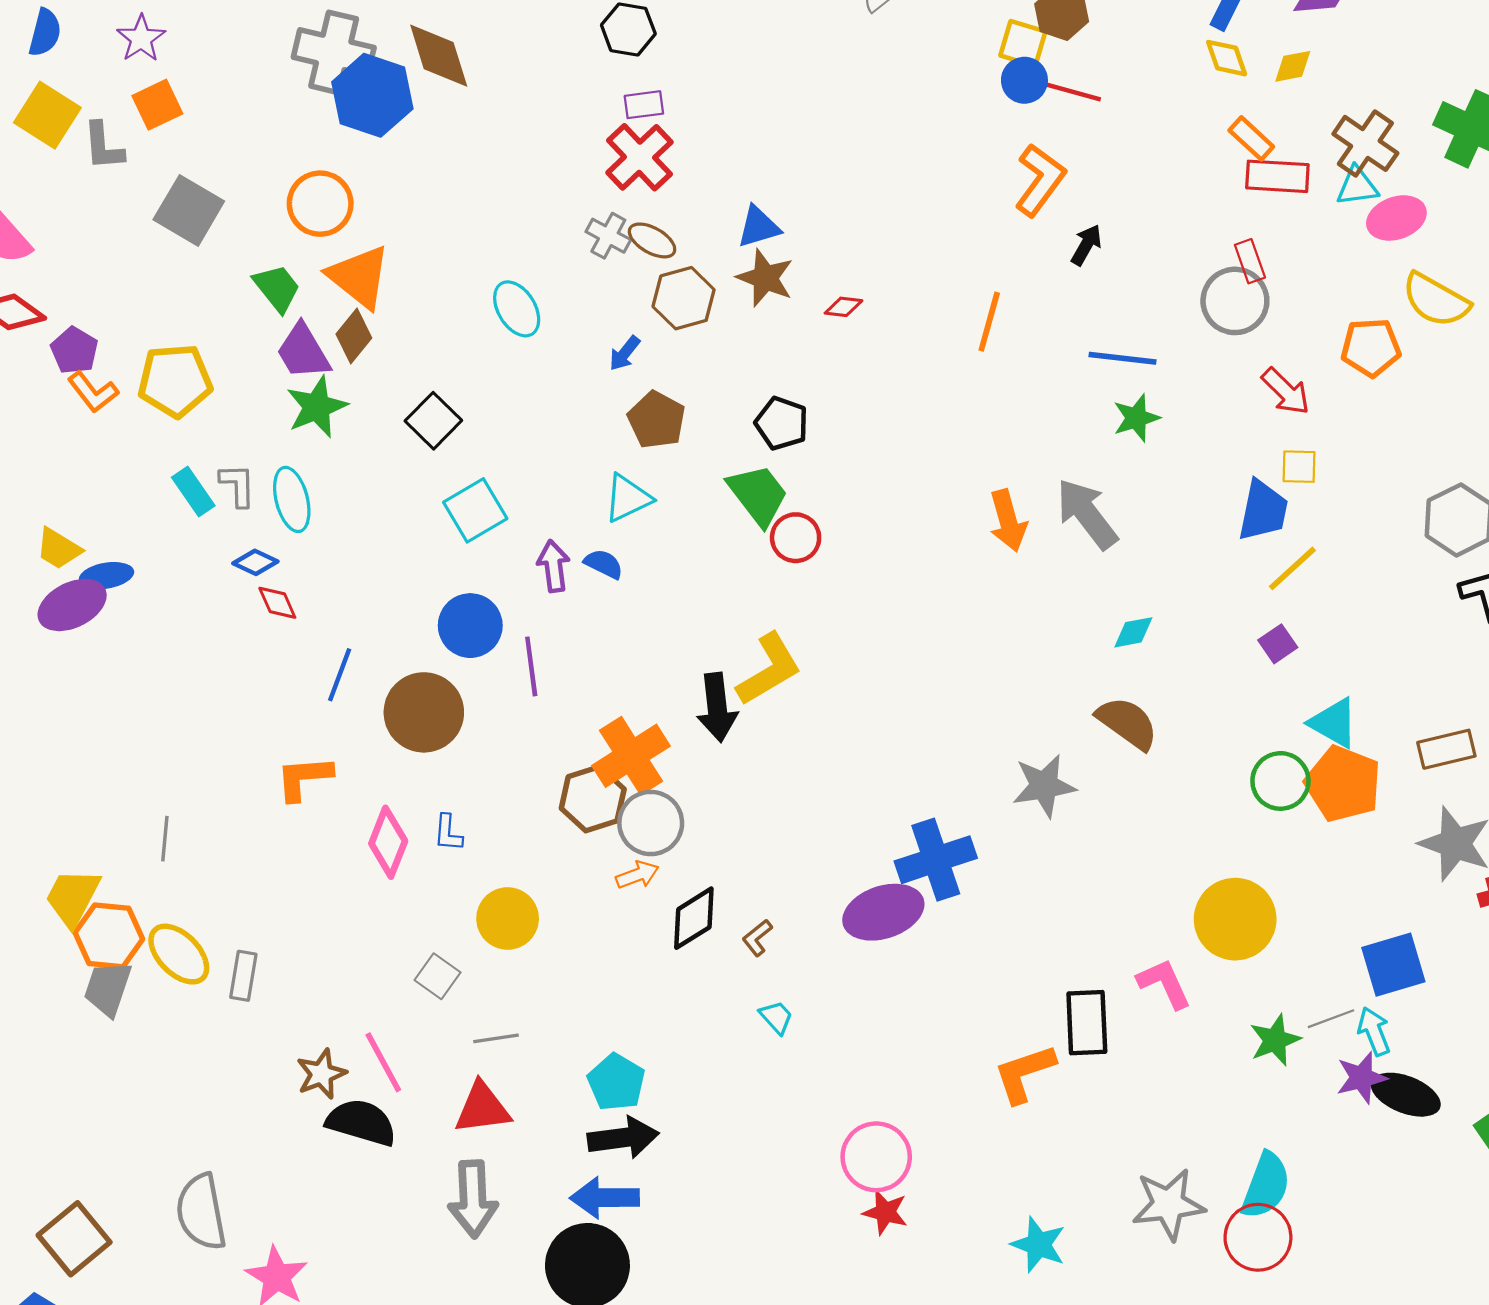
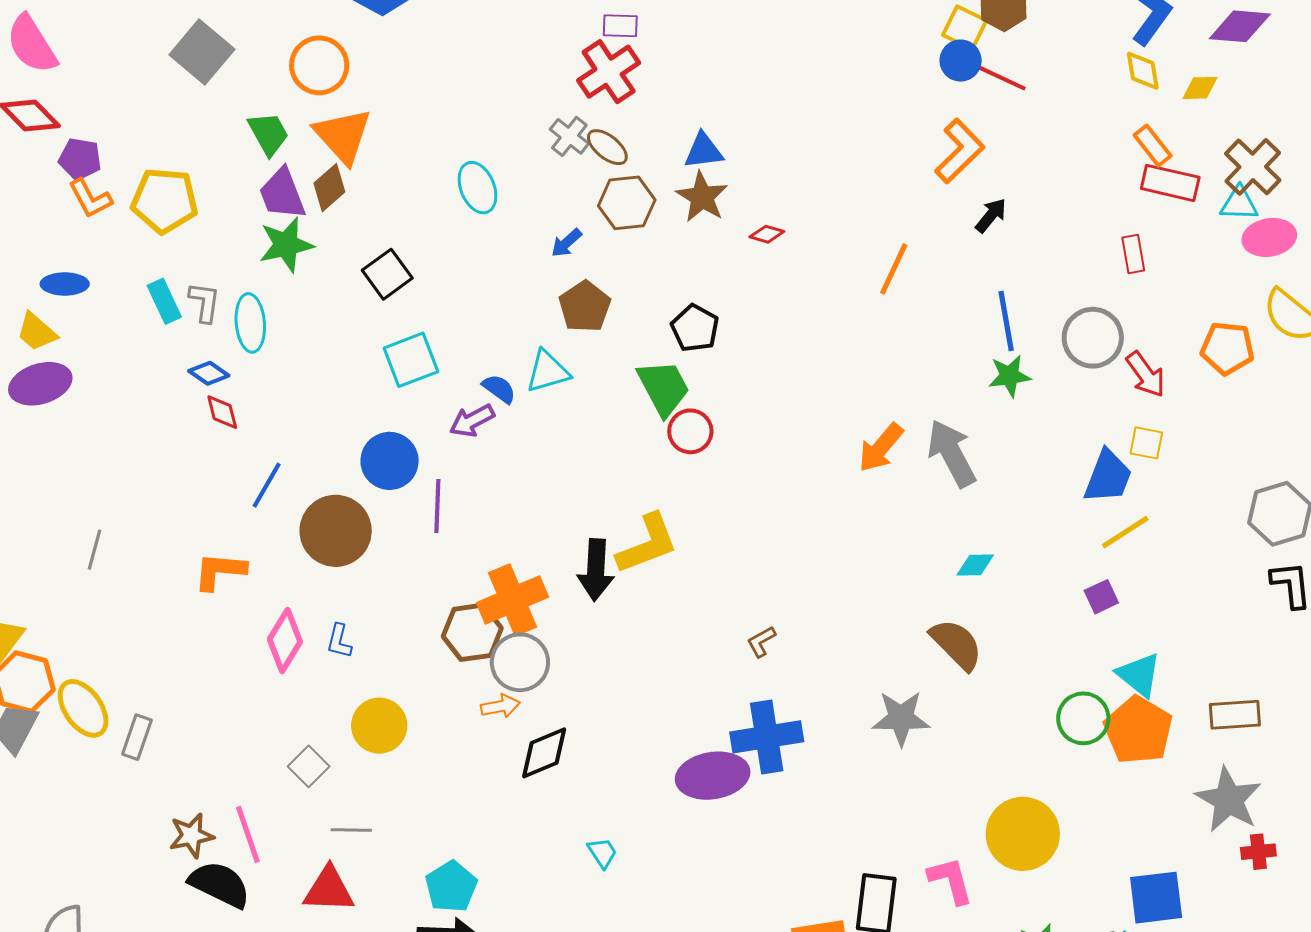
gray circle: (1235, 301) -> (1093, 338), moved
purple pentagon: (74, 350) -> (80, 159), turned -30
blue line: (1123, 358) -> (1006, 321), turned 64
orange arrow: (1008, 521) -> (881, 448), turned 46
blue semicircle: (604, 564) -> (499, 389), moved
purple arrow: (554, 566) -> (472, 421), turned -120
blue ellipse: (107, 576) -> (65, 284), moved
gray star: (1044, 786) -> (901, 718), moved
gray line: (165, 839) -> (94, 550), moved
brown L-shape: (757, 938) -> (761, 642), moved

